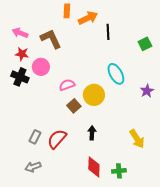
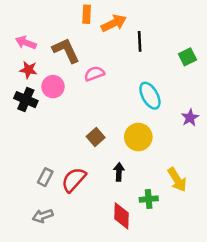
pink semicircle: (67, 85) -> (94, 74), moved
yellow circle: (94, 95) -> (138, 137), moved
green cross: (119, 171) -> (149, 199), moved

